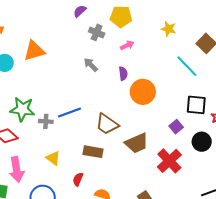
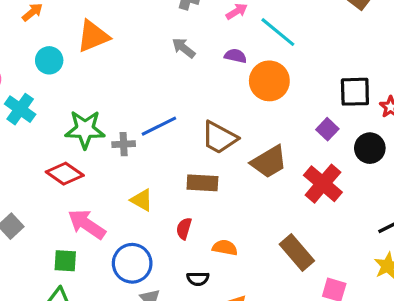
cyan line: (187, 66) -> (278, 32), moved
purple semicircle: (123, 74) -> (235, 56), turned -64
pink arrow: (17, 170) -> (87, 224), turned 140

